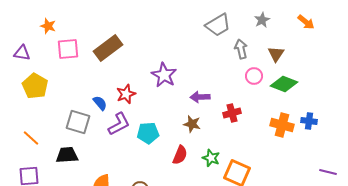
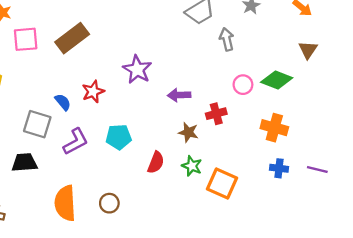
brown triangle: (276, 54) -> (308, 50), moved
pink circle: (254, 76) -> (243, 85), moved
blue cross: (309, 121) -> (279, 168), moved
purple L-shape: (119, 124) -> (76, 142), moved
brown star: (192, 124) -> (188, 132), moved
purple line: (328, 172) -> (317, 169), moved

